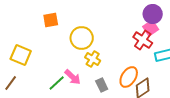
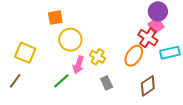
yellow circle: (82, 38) -> (70, 40), moved
pink arrow: (73, 77) -> (78, 65), moved, turned 66
orange ellipse: (129, 77) -> (134, 56), moved

